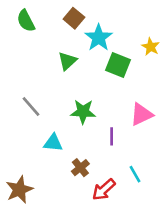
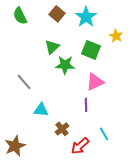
cyan star: (99, 38) -> (86, 17), moved
green star: (83, 112) -> (65, 65), moved
pink triangle: (141, 114) -> (95, 82), moved

